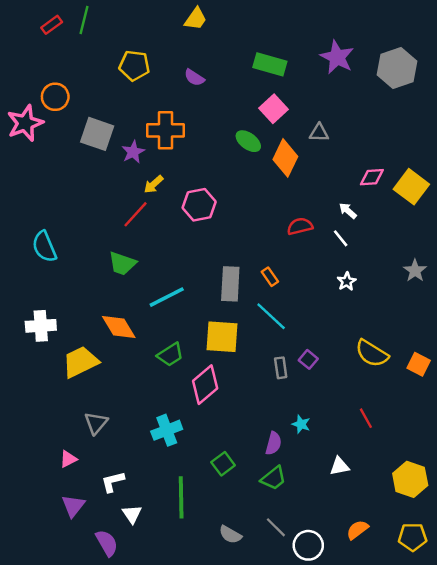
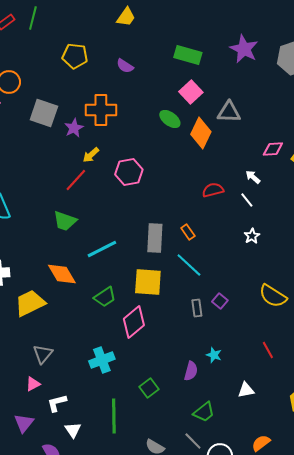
gray triangle: (319, 133) -> (229, 112), size x1.4
pink triangle: (68, 459) -> (33, 384), moved
green trapezoid: (273, 478) -> (204, 412), moved

